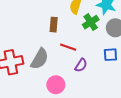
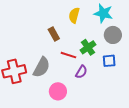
green cross: (91, 22) -> (88, 47), moved
brown rectangle: (54, 25) -> (54, 34), turned -32

